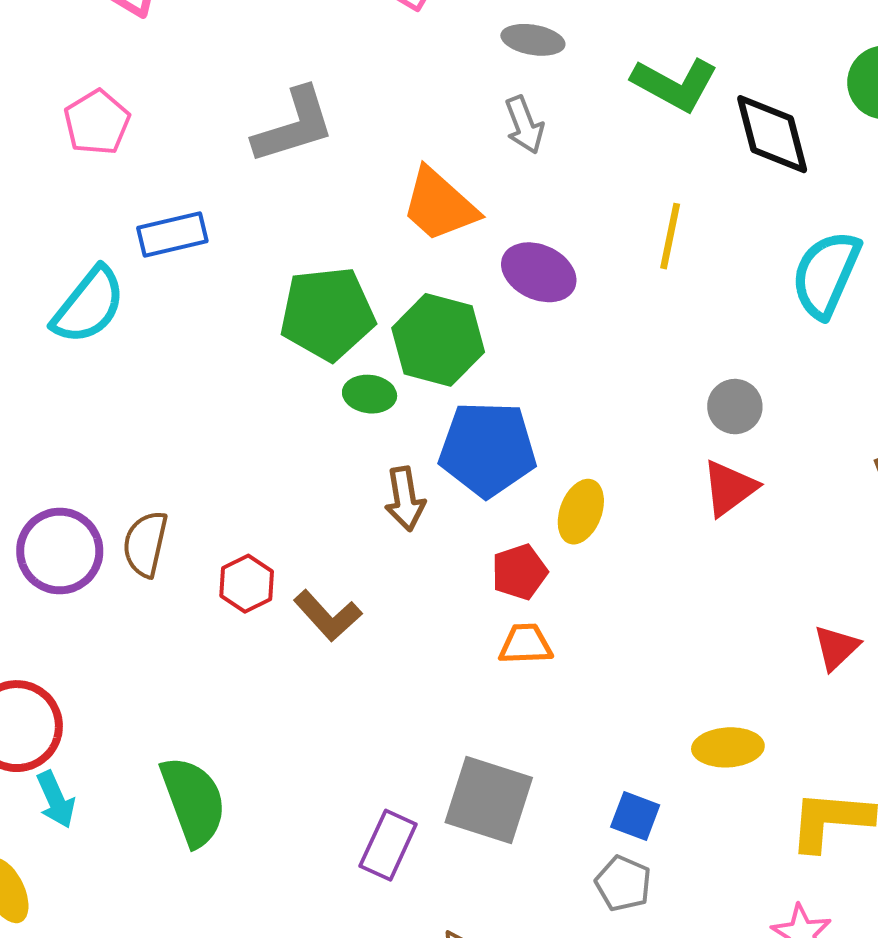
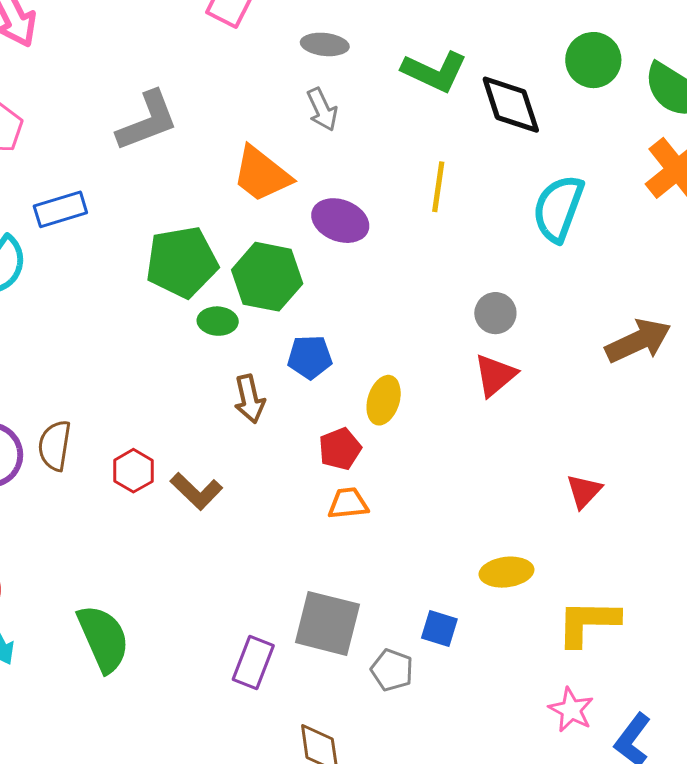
blue pentagon: (488, 449) -> (310, 357), size x0.6
gray pentagon: (623, 883) -> (392, 670), moved

